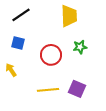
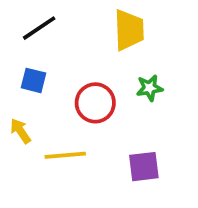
purple square: (77, 89) -> (144, 167), turned -30
yellow line: (48, 90) -> (65, 155), moved

